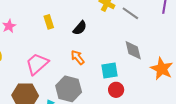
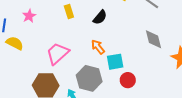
cyan square: (110, 70) -> (115, 62), moved
red circle: (116, 90) -> (128, 80), moved

